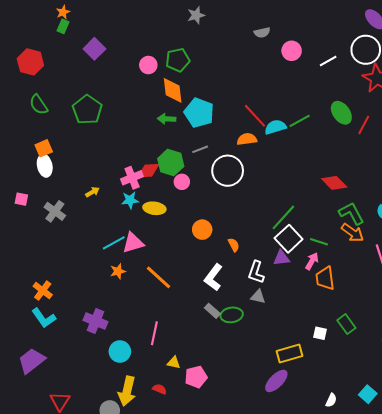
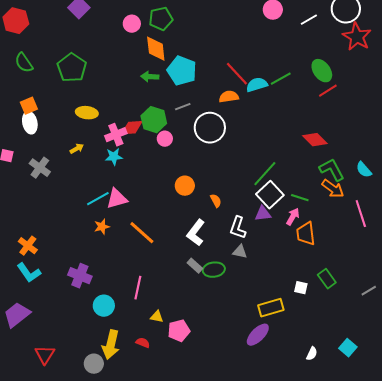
red line: (364, 125) -> (328, 91), moved, turned 30
yellow ellipse: (154, 208) -> (87, 113), moved

